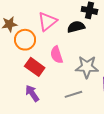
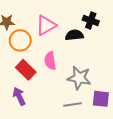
gray line: (73, 94) -> (73, 104), moved

